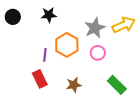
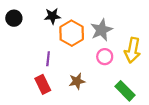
yellow arrow: (124, 25) -> (132, 50), moved, turned 125
orange hexagon: (67, 45) -> (72, 33), moved
brown star: (74, 85) -> (77, 81), moved

